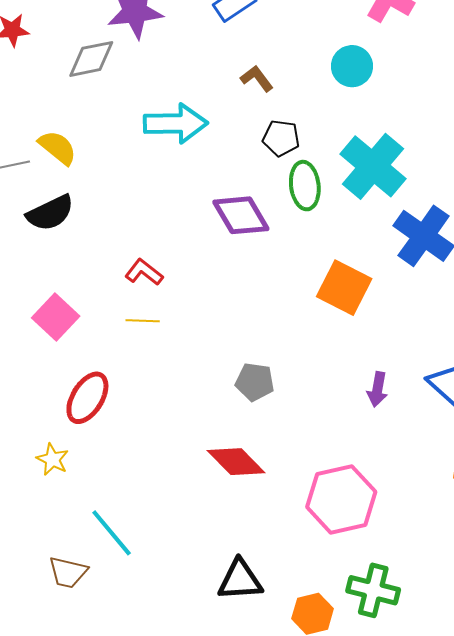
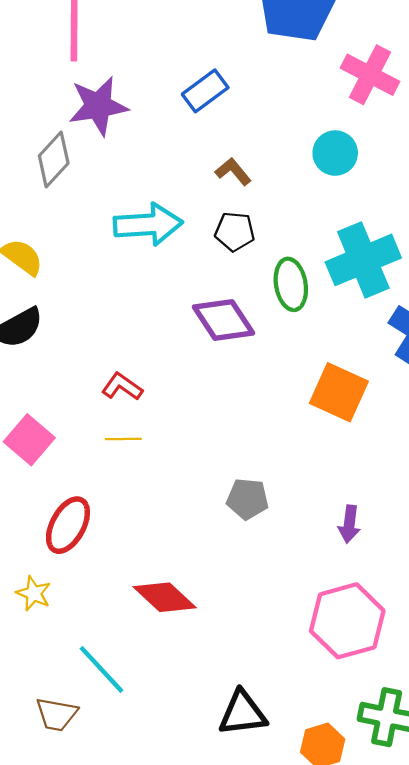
gray diamond: (91, 59) -> (54, 160), turned -33
black pentagon: (281, 138) -> (235, 232), moved
cyan cross: (373, 166) -> (363, 260), turned 30
purple arrow: (377, 389) -> (349, 524), moved
red diamond: (236, 462) -> (165, 597), moved

